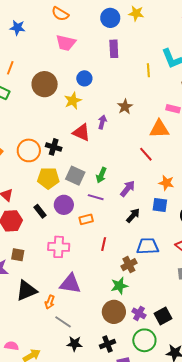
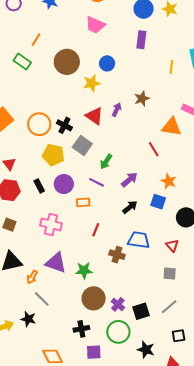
gray square: (75, 176) -> (82, 146), moved
brown cross: (129, 265) -> (117, 255), turned 35
green star: (119, 286) -> (84, 270), moved
black star: (74, 344) -> (28, 319), moved

